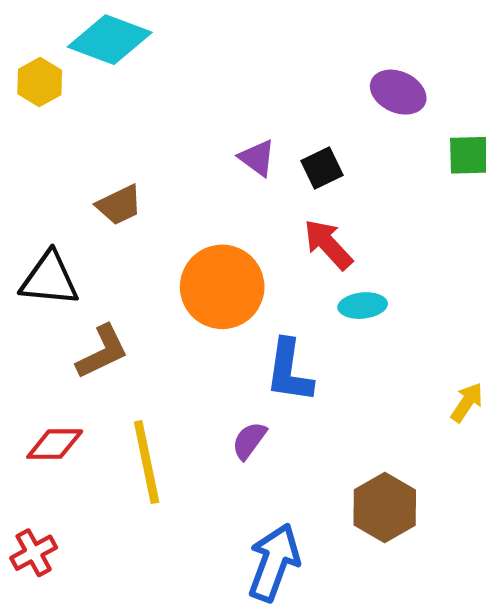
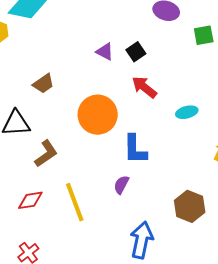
cyan ellipse: (363, 306) -> (187, 112), moved

